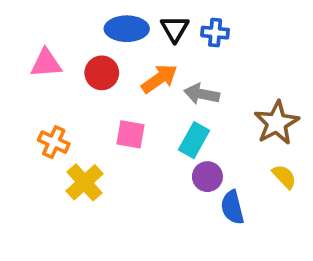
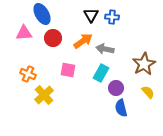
blue ellipse: (127, 29) -> (42, 14), moved, turned 60
purple circle: (207, 177) -> (116, 88), moved

